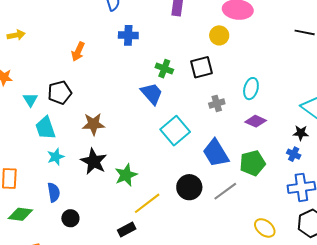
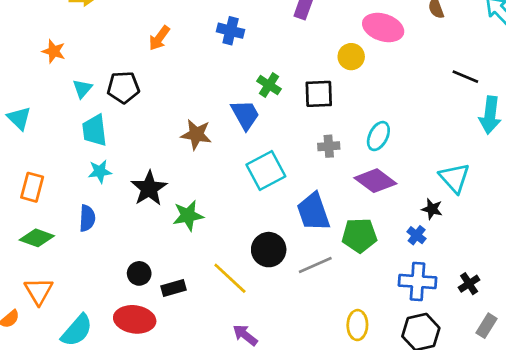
purple diamond: (256, 121) -> (375, 181), size x1.4
brown star: (93, 124) -> (196, 134), moved
yellow line: (147, 203) -> (230, 278), moved, turned 68
black circle: (70, 218) -> (139, 273), moved
yellow ellipse: (265, 228) -> (357, 325), turned 40

